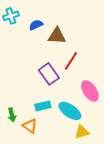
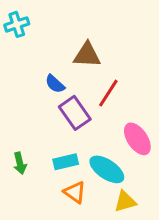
blue semicircle: (36, 25) -> (55, 84), moved, turned -112
green arrow: (12, 115) -> (20, 163), moved
orange triangle: (30, 126) -> (75, 192), moved

